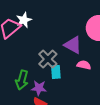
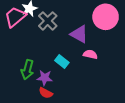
gray cross: (48, 59) -> (48, 21), moved
cyan rectangle: (56, 72) -> (62, 61), turned -48

